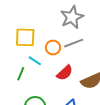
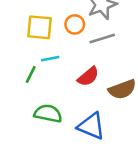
orange circle: (53, 48) -> (75, 24), moved
cyan line: (35, 61) -> (50, 59), turned -48

